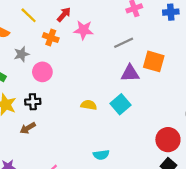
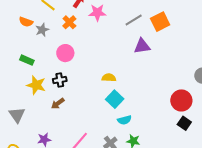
orange cross: (51, 38) -> (69, 22), turned 32
gray star: (21, 54) -> (42, 30), moved
orange square: (154, 61) -> (160, 22), moved, turned -36
cyan square: (121, 104) -> (115, 99), moved

